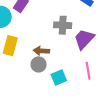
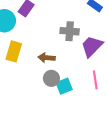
gray circle: (39, 64) -> (51, 78), moved

